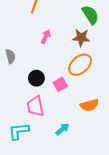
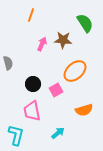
brown star: (81, 38) -> (63, 40), moved
cyan L-shape: (19, 131) -> (16, 135), turned 110

